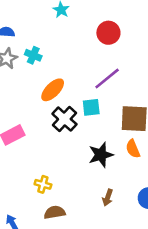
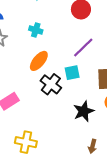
cyan cross: (33, 55) -> (36, 30), moved
yellow cross: (43, 184) -> (26, 142), moved, size x1.5

